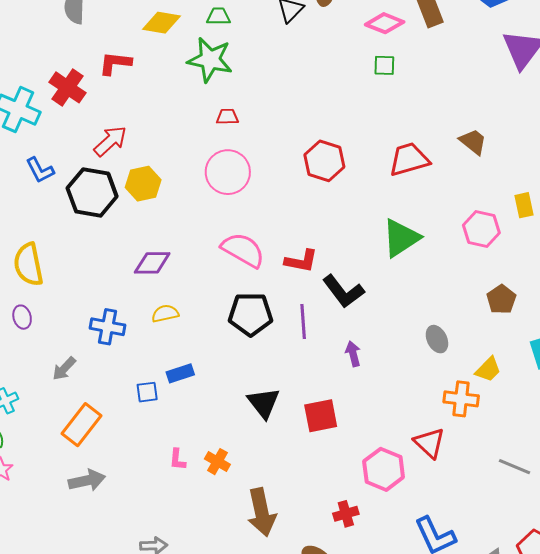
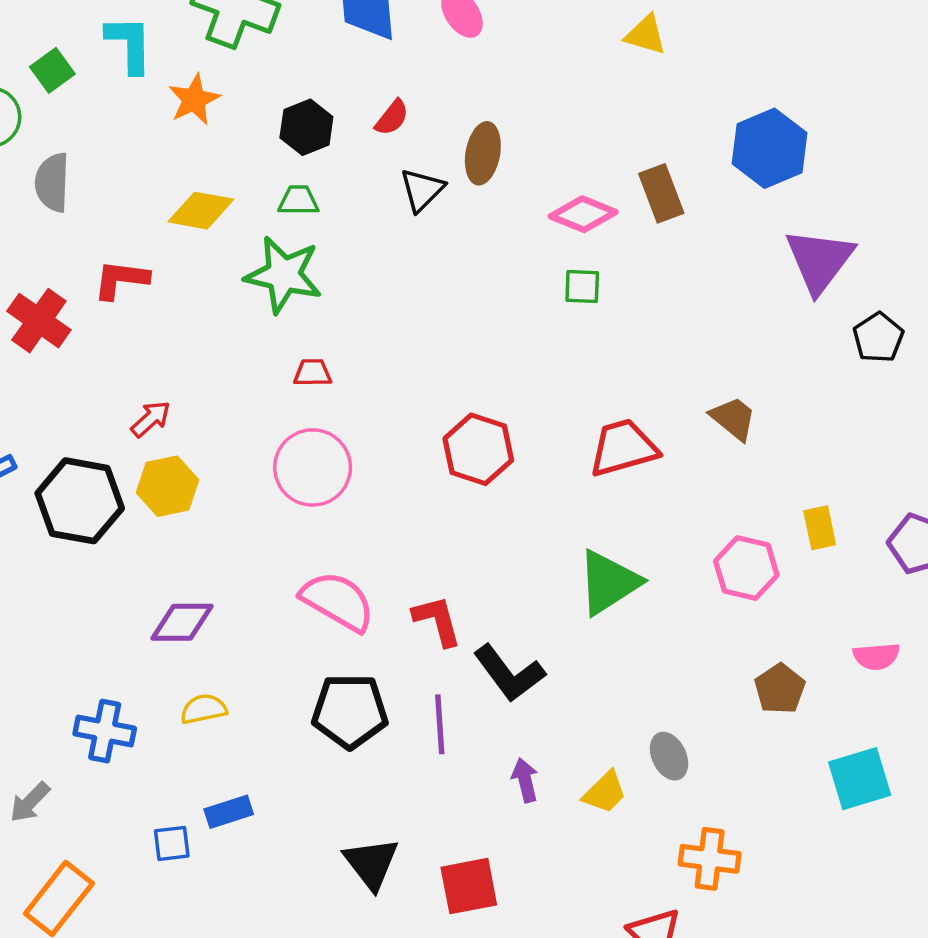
red arrow: (110, 141) -> (151, 419), moved, size x0.7
red L-shape: (301, 261) -> (437, 621), turned -116
yellow trapezoid: (488, 369) -> (605, 792), moved

